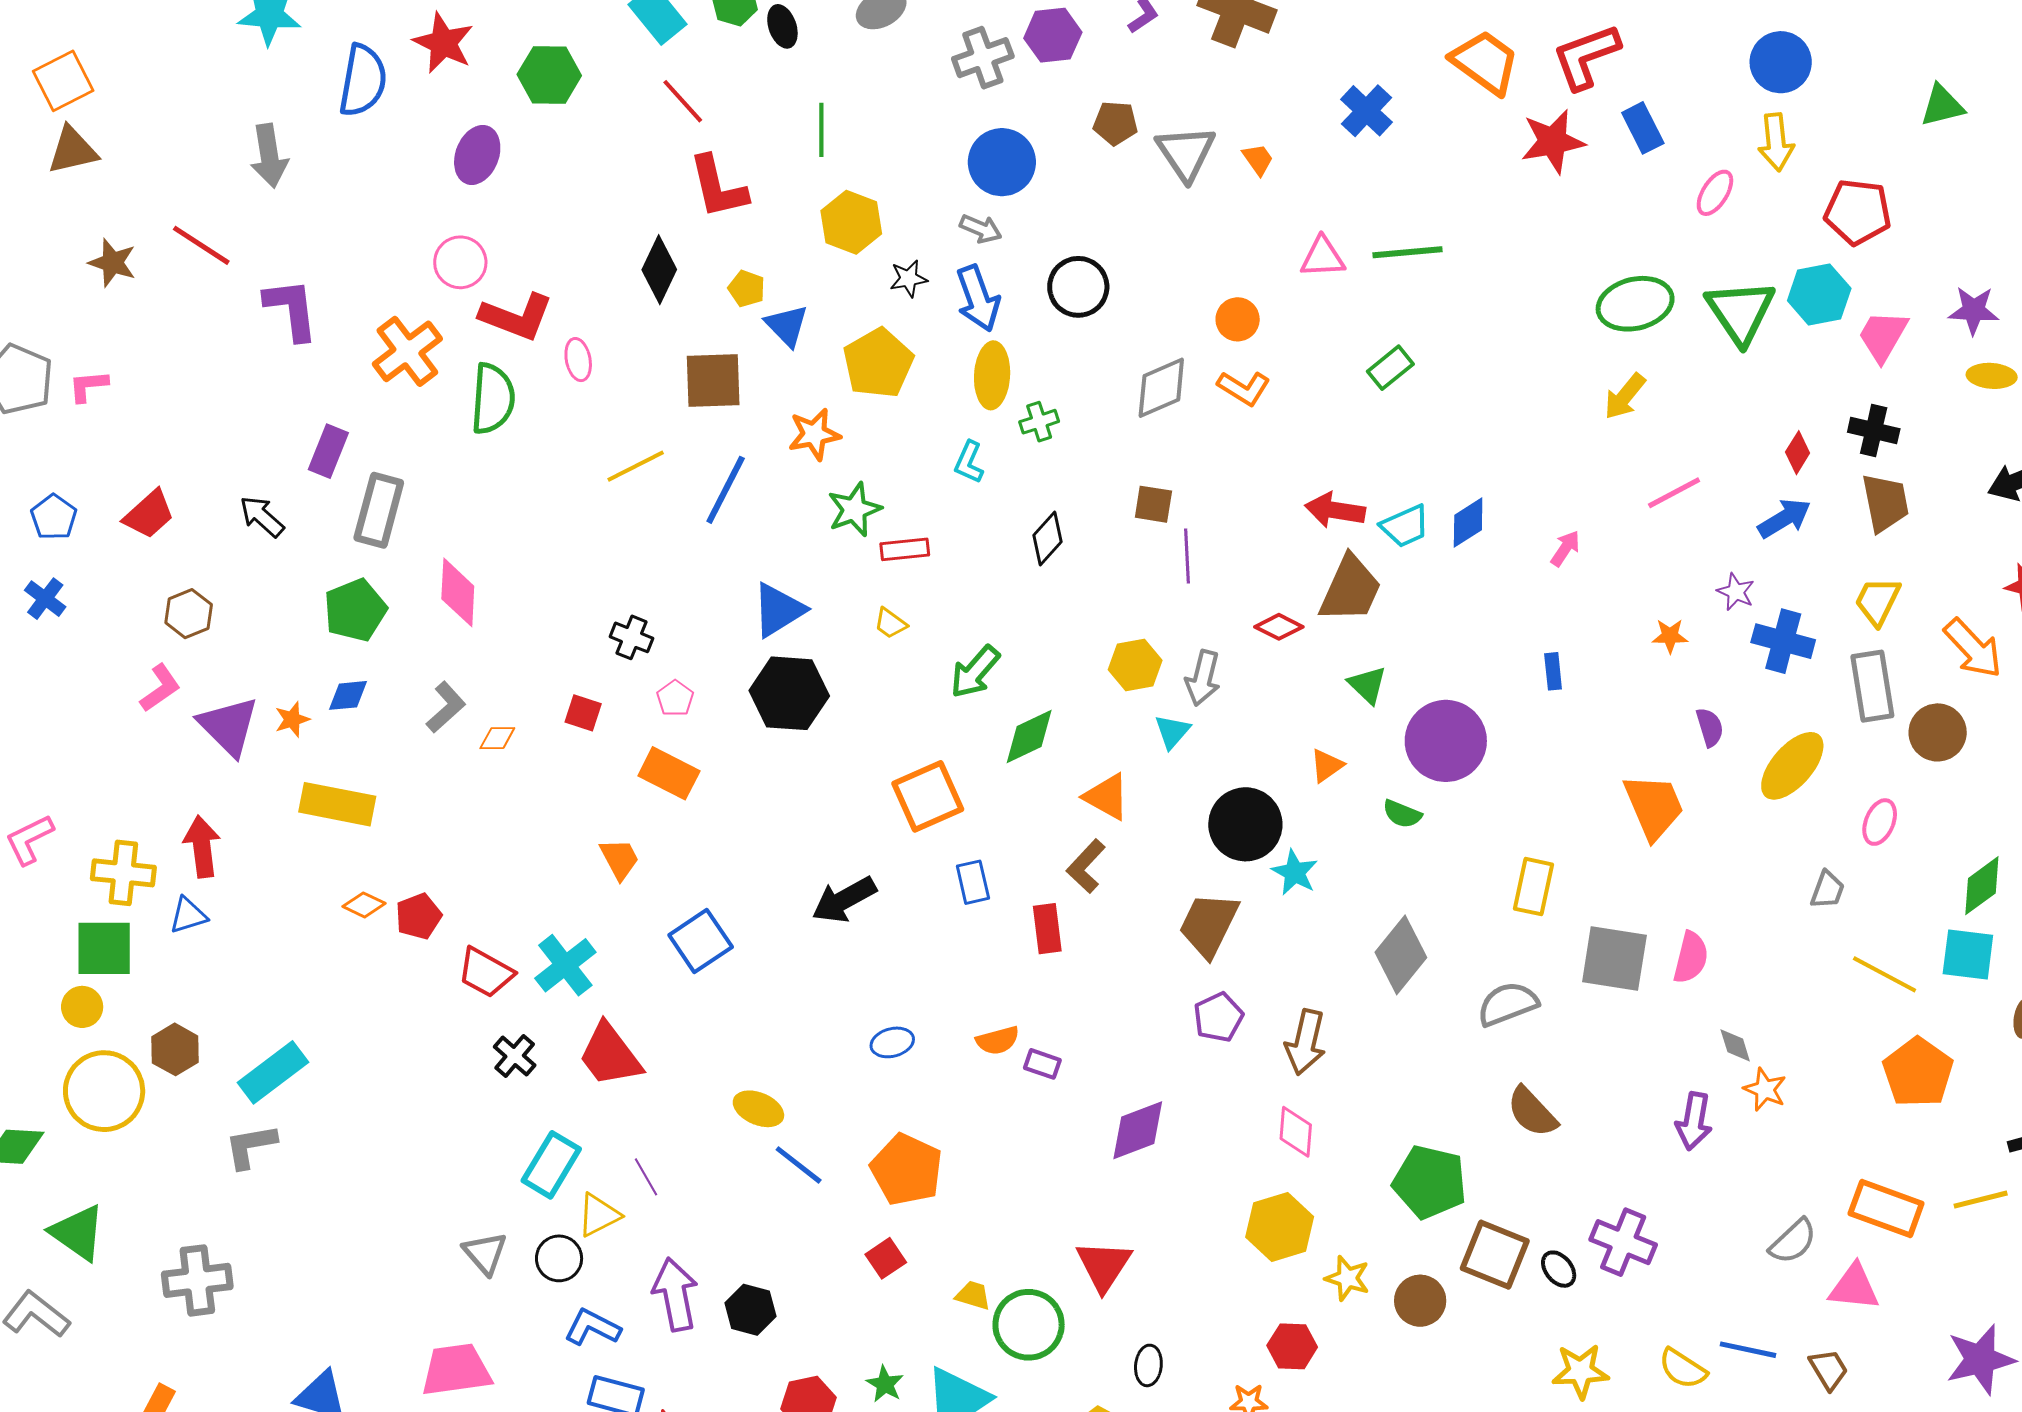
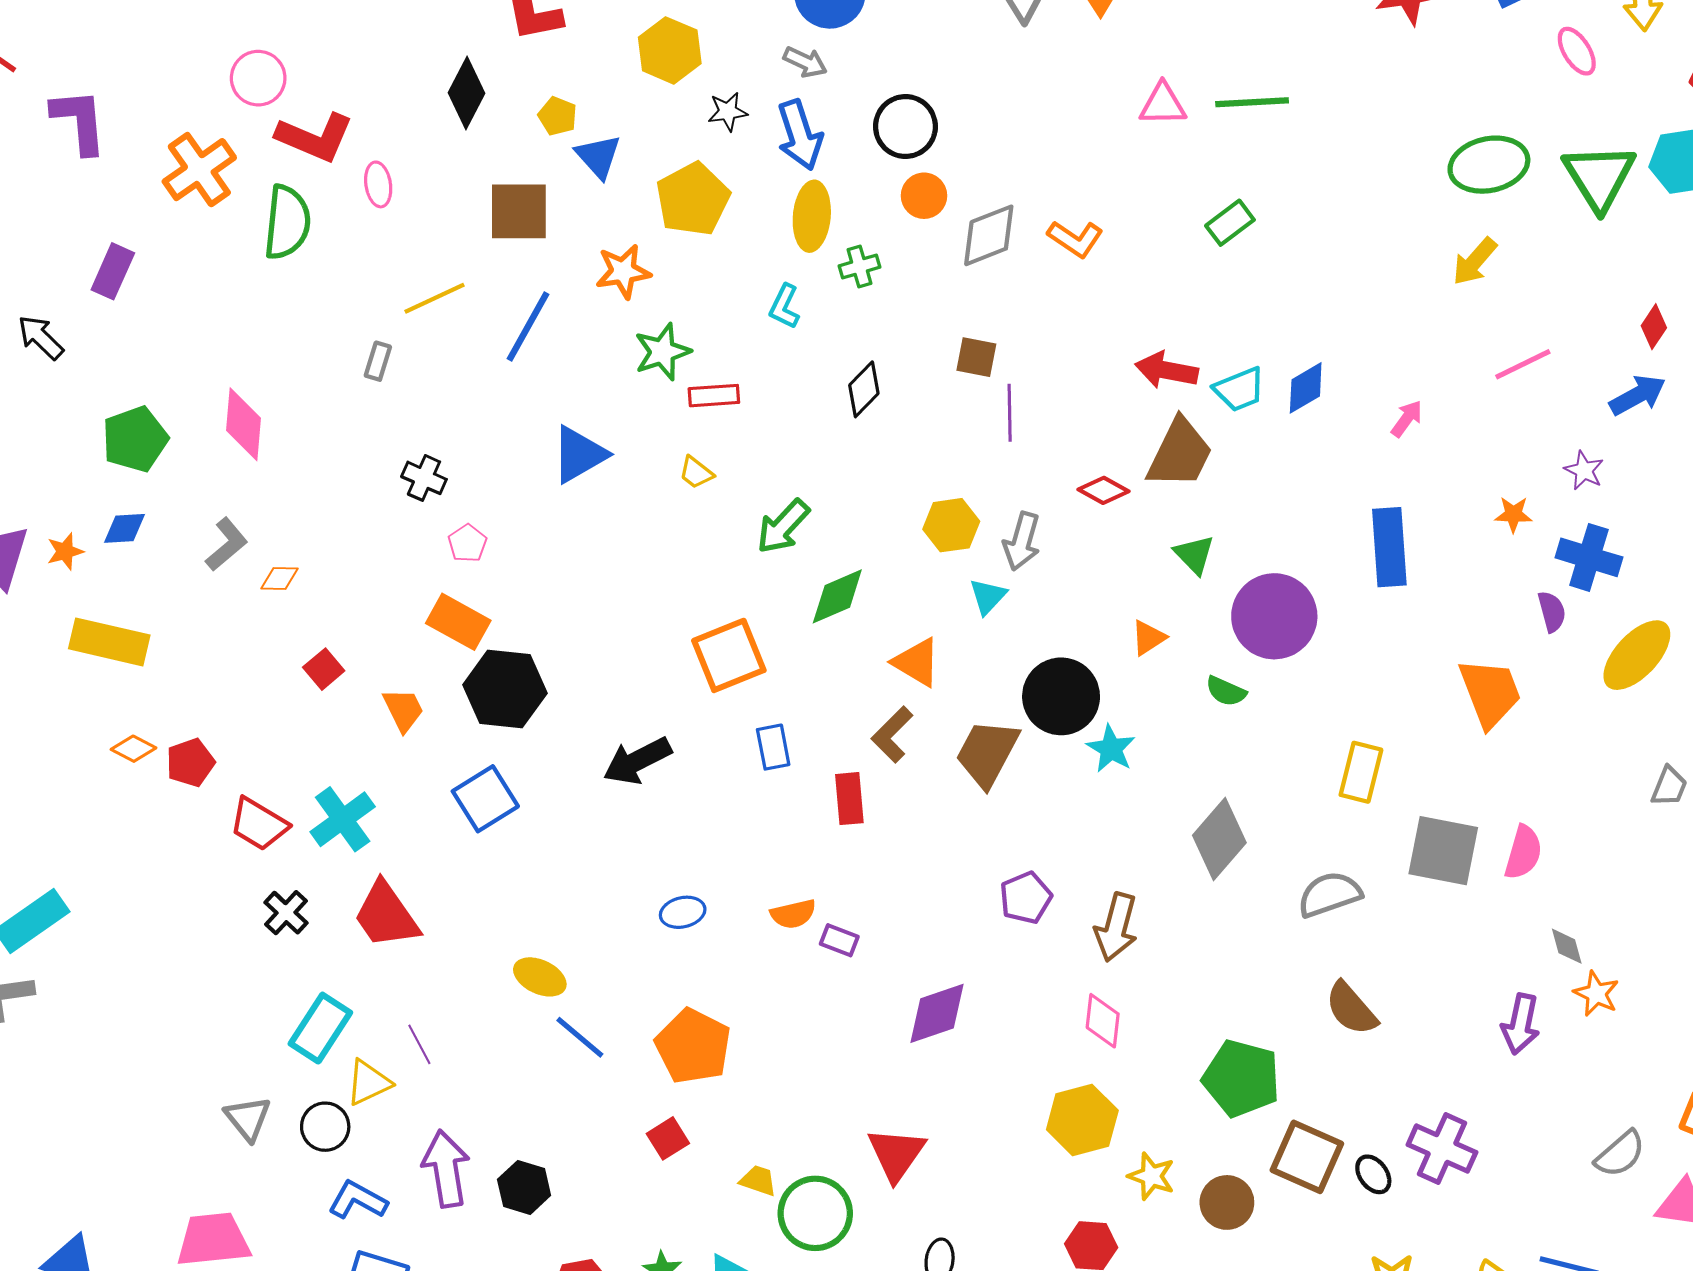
pink ellipse: (1715, 193) -> (1577, 51), turned -66
orange circle: (1238, 319) -> (924, 196), moved
gray rectangle: (379, 510) -> (378, 361), moved, size x0.5
blue cross: (1783, 641) -> (1589, 557), moved
blue rectangle: (1553, 671) -> (1389, 547), size x2.0
black hexagon: (789, 693) -> (505, 689), moved
red square: (583, 713) -> (324, 669), moved, turned 30
brown trapezoid: (1209, 925) -> (987, 753), moved

